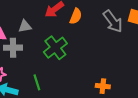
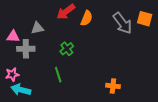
green cross: (55, 48) -> (67, 49), size x0.6
green line: (37, 82) -> (58, 75), moved

